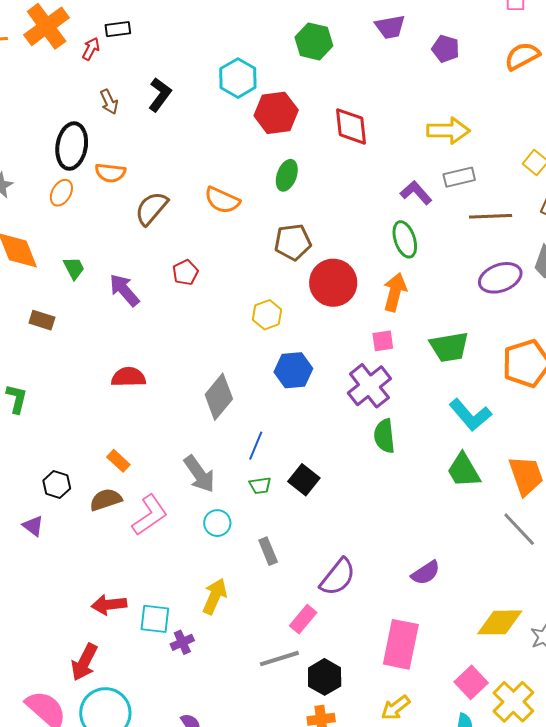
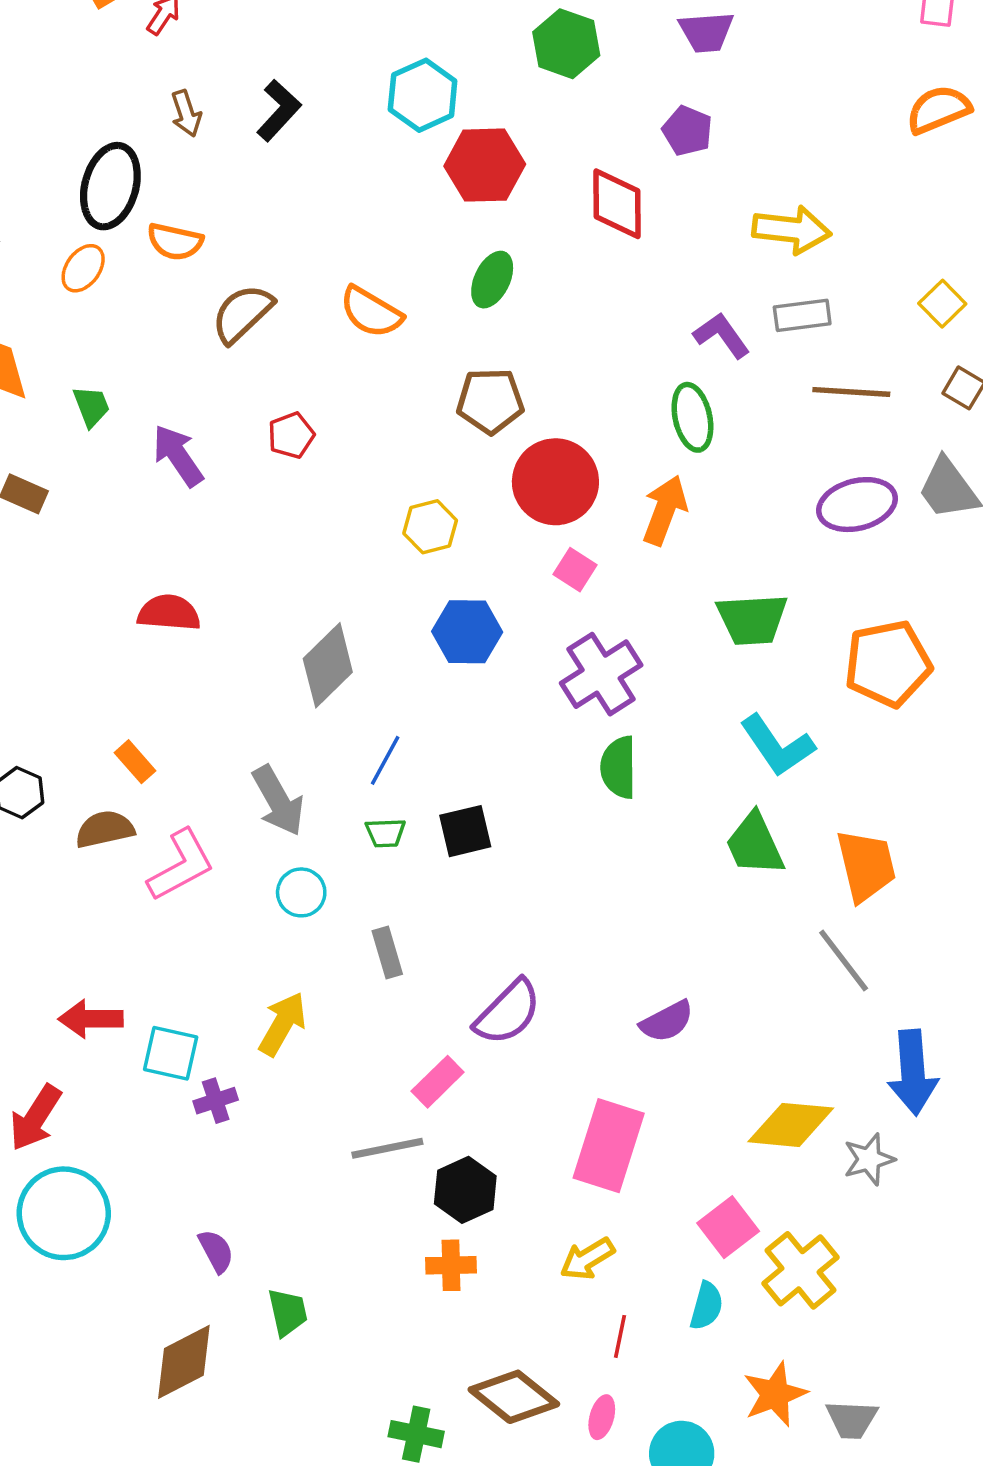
purple pentagon: (446, 49) -> (687, 131), moved
pink square: (383, 341) -> (575, 570), moved, turned 35
black square: (304, 480) -> (465, 831), turned 32

